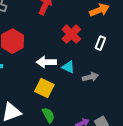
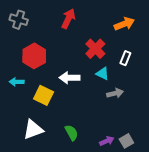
cyan triangle: (68, 67) -> (103, 74), moved
yellow square: (44, 88) -> (44, 95), moved

